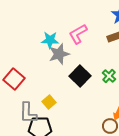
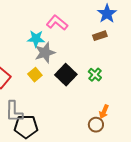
pink L-shape: (78, 34) -> (57, 23), moved, turned 70
yellow square: (49, 102) -> (35, 75), moved

